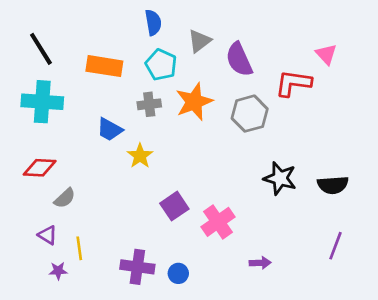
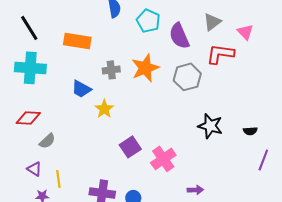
gray triangle: (199, 41) -> (212, 22), moved
cyan pentagon: (161, 65) -> (148, 21), moved
black semicircle: (333, 185) -> (250, 131), size x0.6
purple line: (335, 246) -> (263, 160), moved

